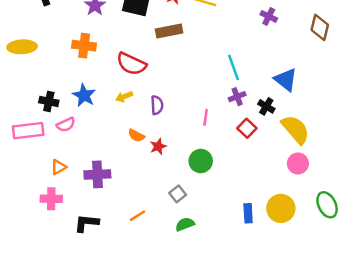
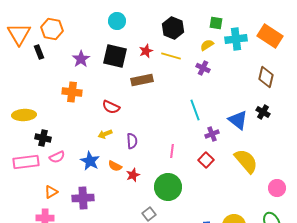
purple cross: (269, 16) -> (203, 68), moved
yellow ellipse: (22, 47) -> (24, 115), moved
red semicircle: (131, 64) -> (111, 107), size x0.7
blue star: (84, 95) -> (90, 161), moved
purple cross: (237, 97) -> (212, 134), moved
black cross: (266, 106) -> (263, 112), moved
green circle: (201, 161) -> (168, 187), size x1.4
pink circle: (298, 163) -> (277, 188), moved

